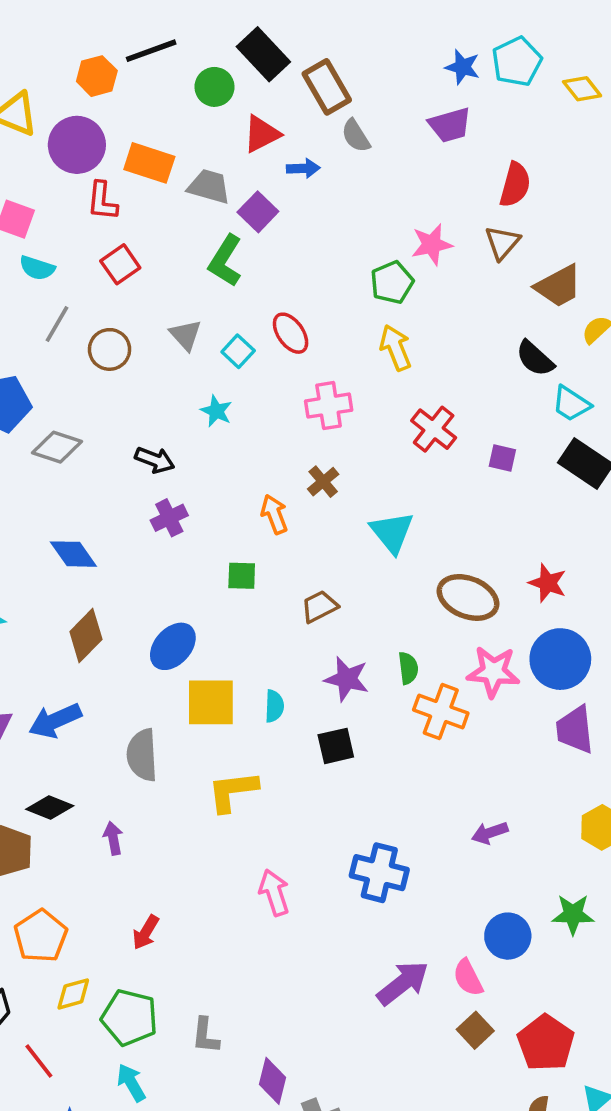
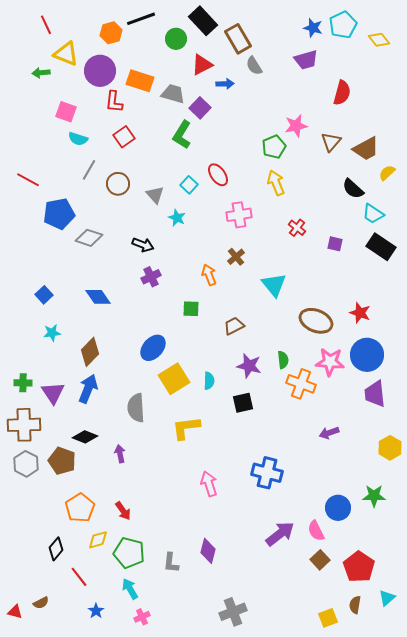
brown triangle: (502, 243) -> (331, 142), moved
gray triangle: (186, 335) -> (155, 195), moved
red cross: (434, 429) -> (297, 228), size x0.7
brown diamond: (86, 635) -> (90, 352), moved
yellow square: (211, 702) -> (174, 379), turned -32
blue arrow: (55, 721) -> (88, 389), turned 136
purple arrow: (490, 833) -> (329, 433), moved
red arrow: (146, 932) -> (123, 511), moved, turned -66
purple diamond: (272, 1081) -> (208, 551), moved

